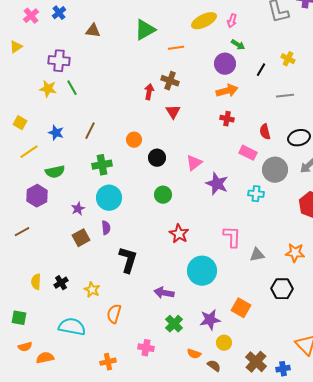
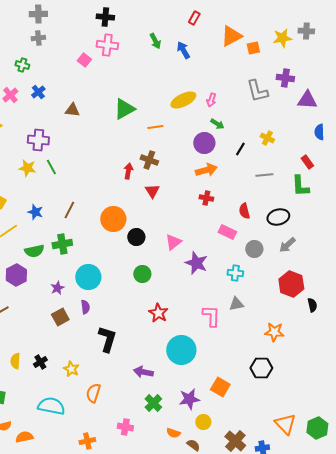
orange circle: (134, 140) -> (113, 219), size x1.6
green cross: (102, 165) -> (62, 244), moved
gray circle: (275, 170) -> (254, 249), size x0.7
gray triangle: (257, 255) -> (236, 304), moved

